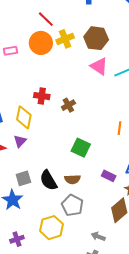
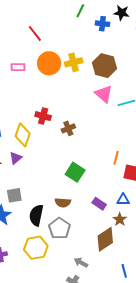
red line: (46, 19) -> (35, 33), moved
black semicircle: (48, 180) -> (36, 215), moved, turned 35

